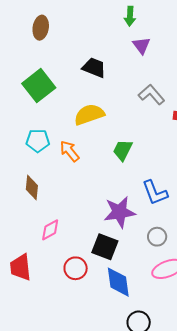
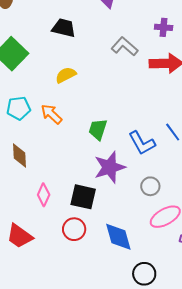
yellow semicircle: (89, 114) -> (66, 75), size x0.7
green trapezoid: (123, 150) -> (98, 129), moved
pink diamond: (50, 230) -> (44, 195), turned -30
black square: (105, 247) -> (83, 197), moved
red trapezoid: (21, 267) -> (20, 236), turned -40

